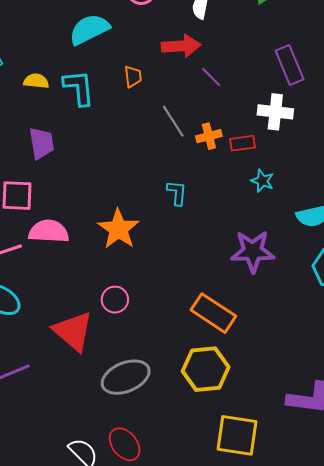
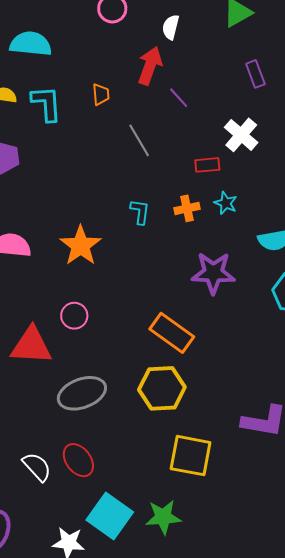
cyan semicircle: (89, 29) -> (31, 44), moved, turned 30
red arrow: (181, 46) -> (150, 66), turned -69
purple rectangle: (290, 65) -> (255, 74), moved, size x0.7
white cross: (275, 112) -> (241, 135), turned 32
orange cross: (209, 136) -> (187, 208), moved
red triangle: (73, 331) -> (31, 346), turned -39

